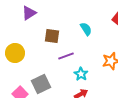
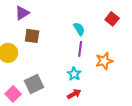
brown square: (52, 36) -> (32, 36), moved
purple line: (66, 56) -> (80, 49), moved, turned -63

